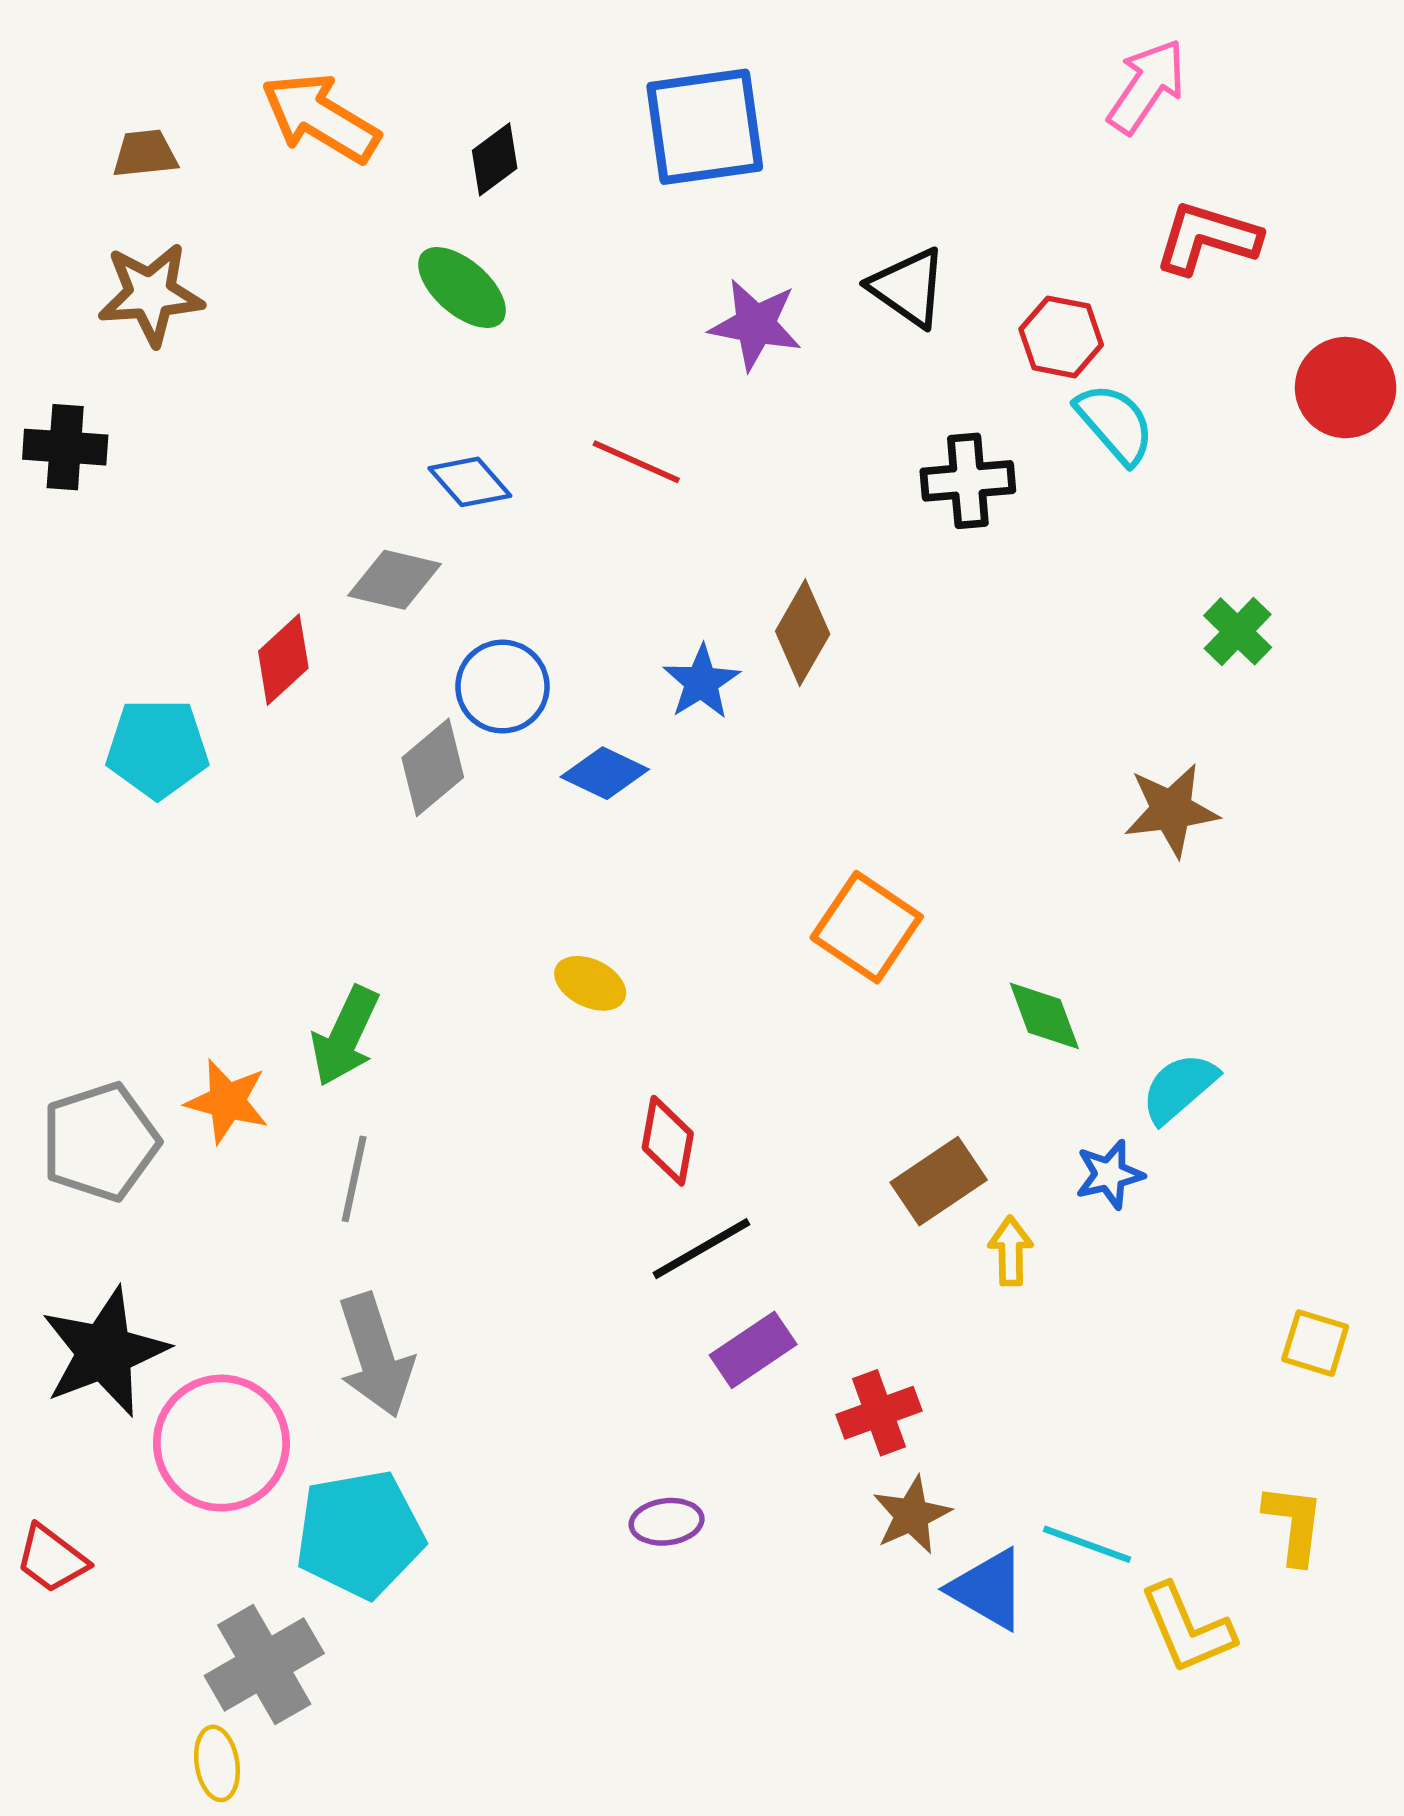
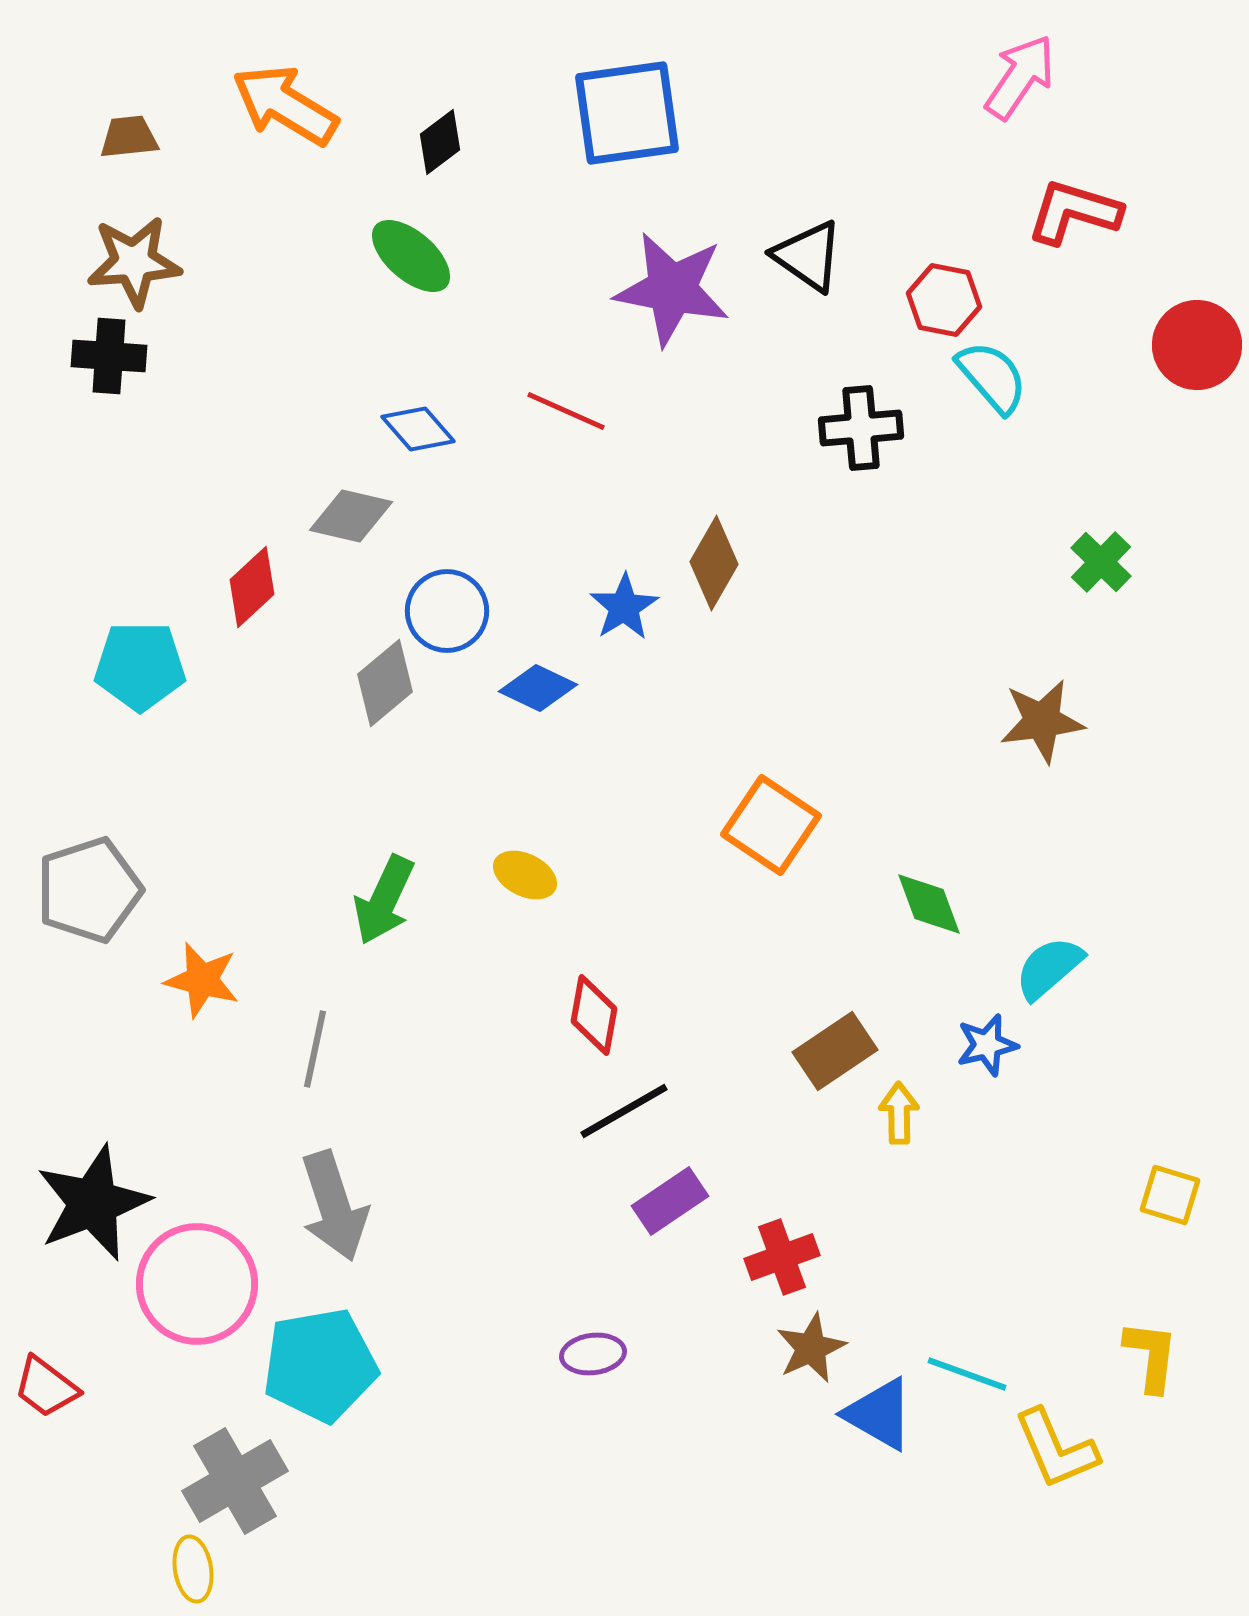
purple star: (755, 325) -> (672, 289), size x1.4
black cross: (65, 447) -> (109, 356), moved
green arrow: (345, 1036) -> (384, 900), moved
gray pentagon: (100, 1142) -> (89, 890), moved

